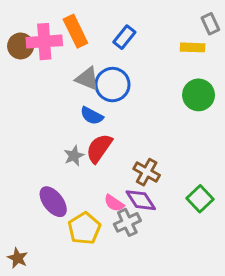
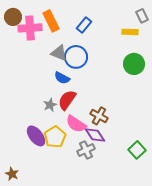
brown circle: (21, 46) -> (13, 17), moved
green square: (200, 199) -> (137, 150), moved
pink semicircle: (114, 203) -> (76, 124), moved, size x1.5
yellow pentagon: (84, 228) -> (55, 137), moved

